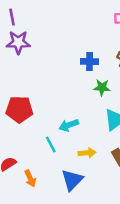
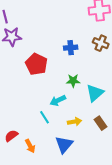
green star: (102, 87) -> (73, 81), moved
red pentagon: (19, 109) -> (36, 64), moved, turned 30

